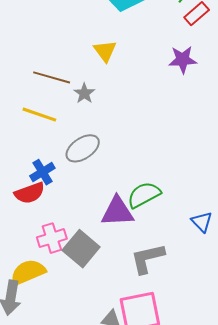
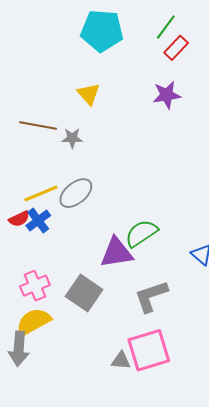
gray star: (84, 93) -> (72, 138), turned -30
yellow line: (39, 115) -> (41, 194), moved, turned -36
red semicircle: (30, 193) -> (19, 219), moved, size x0.7
pink cross: (52, 238) -> (35, 286), moved

